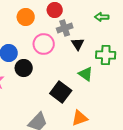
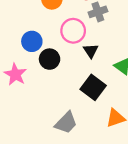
black triangle: (78, 44) -> (91, 51), moved

